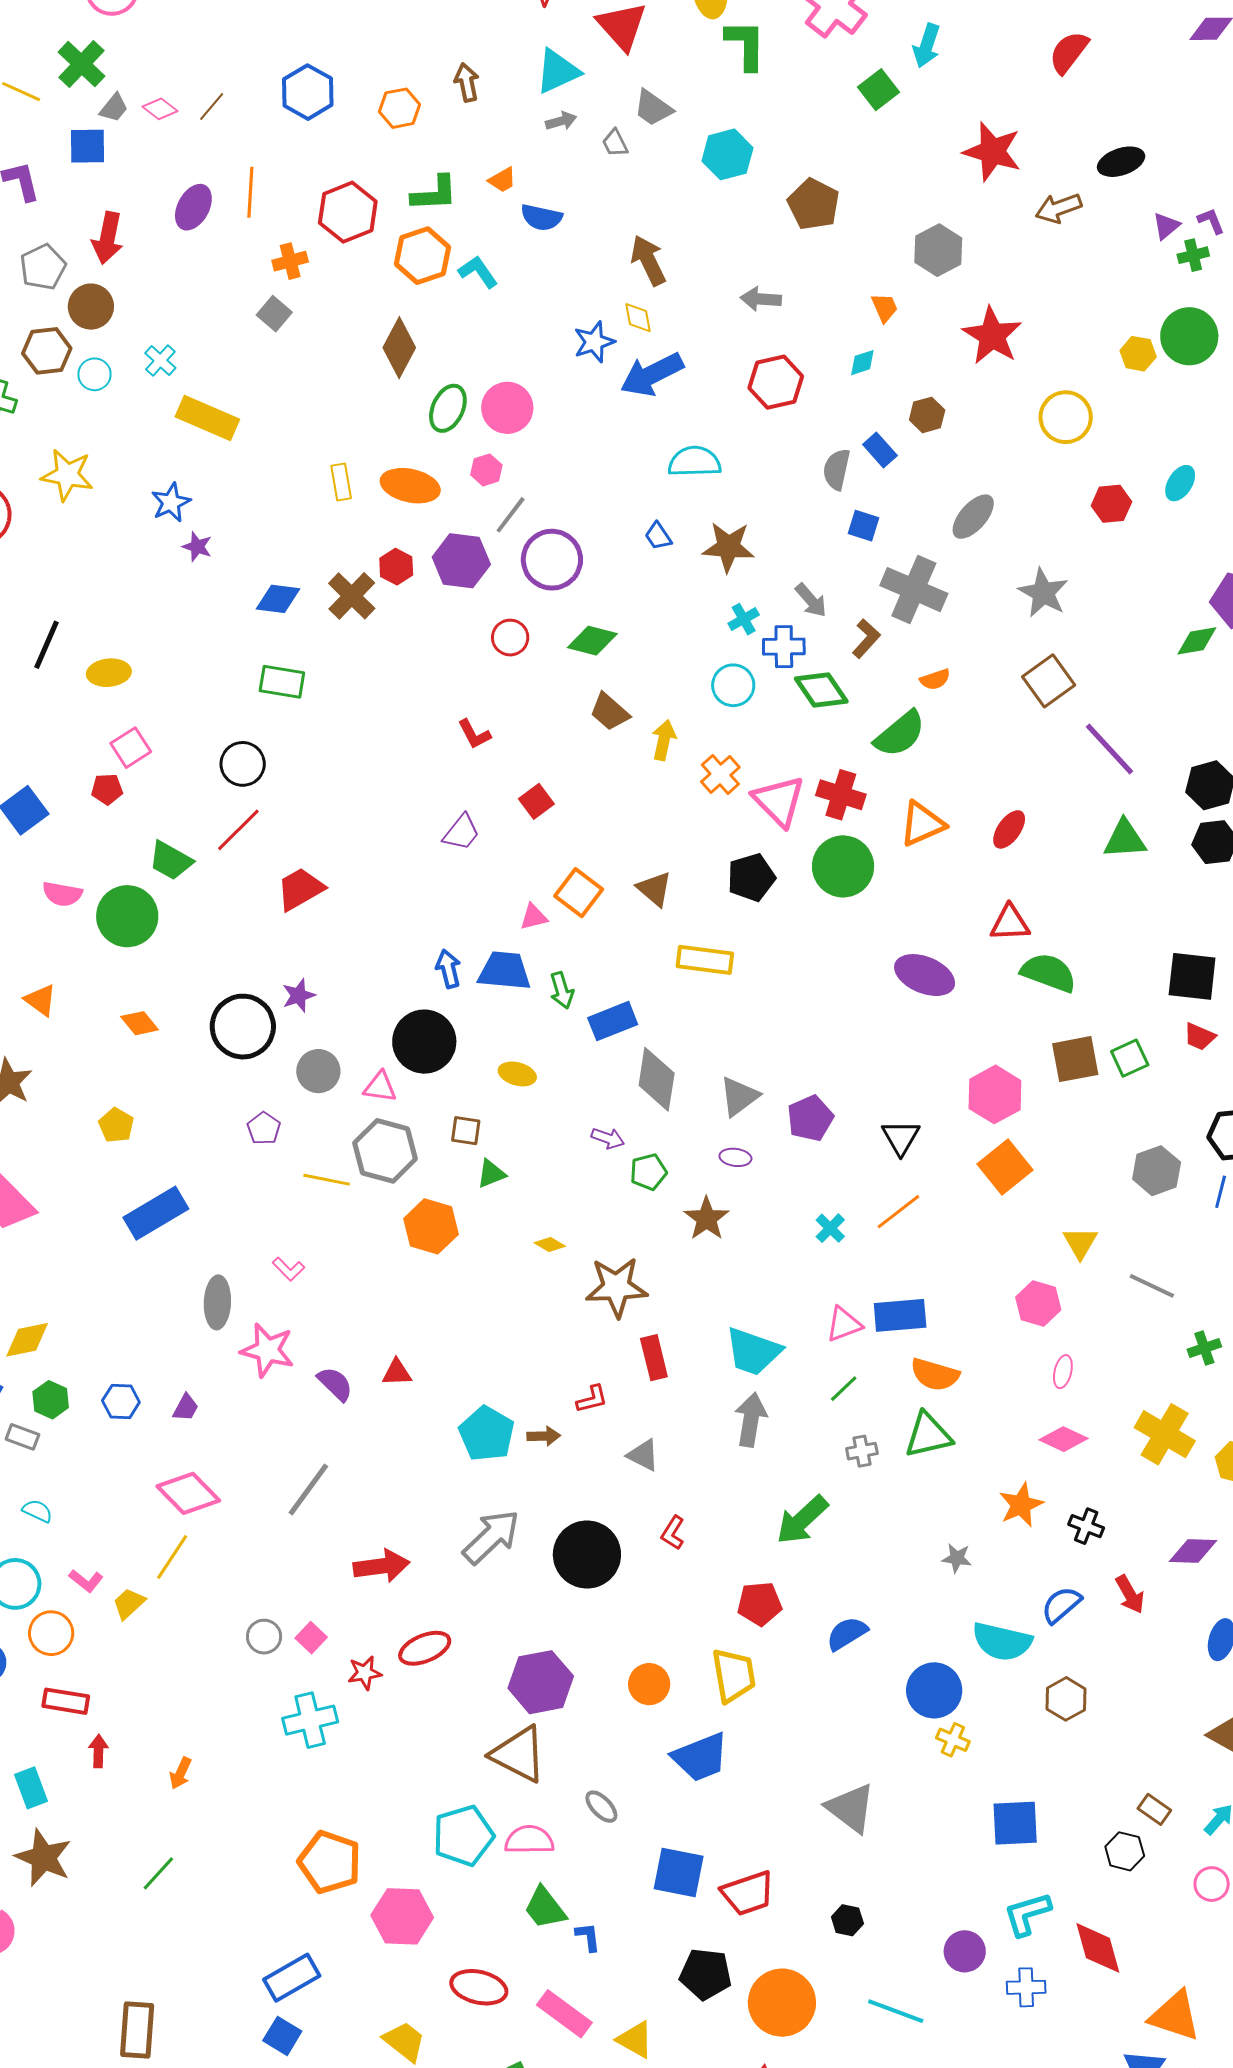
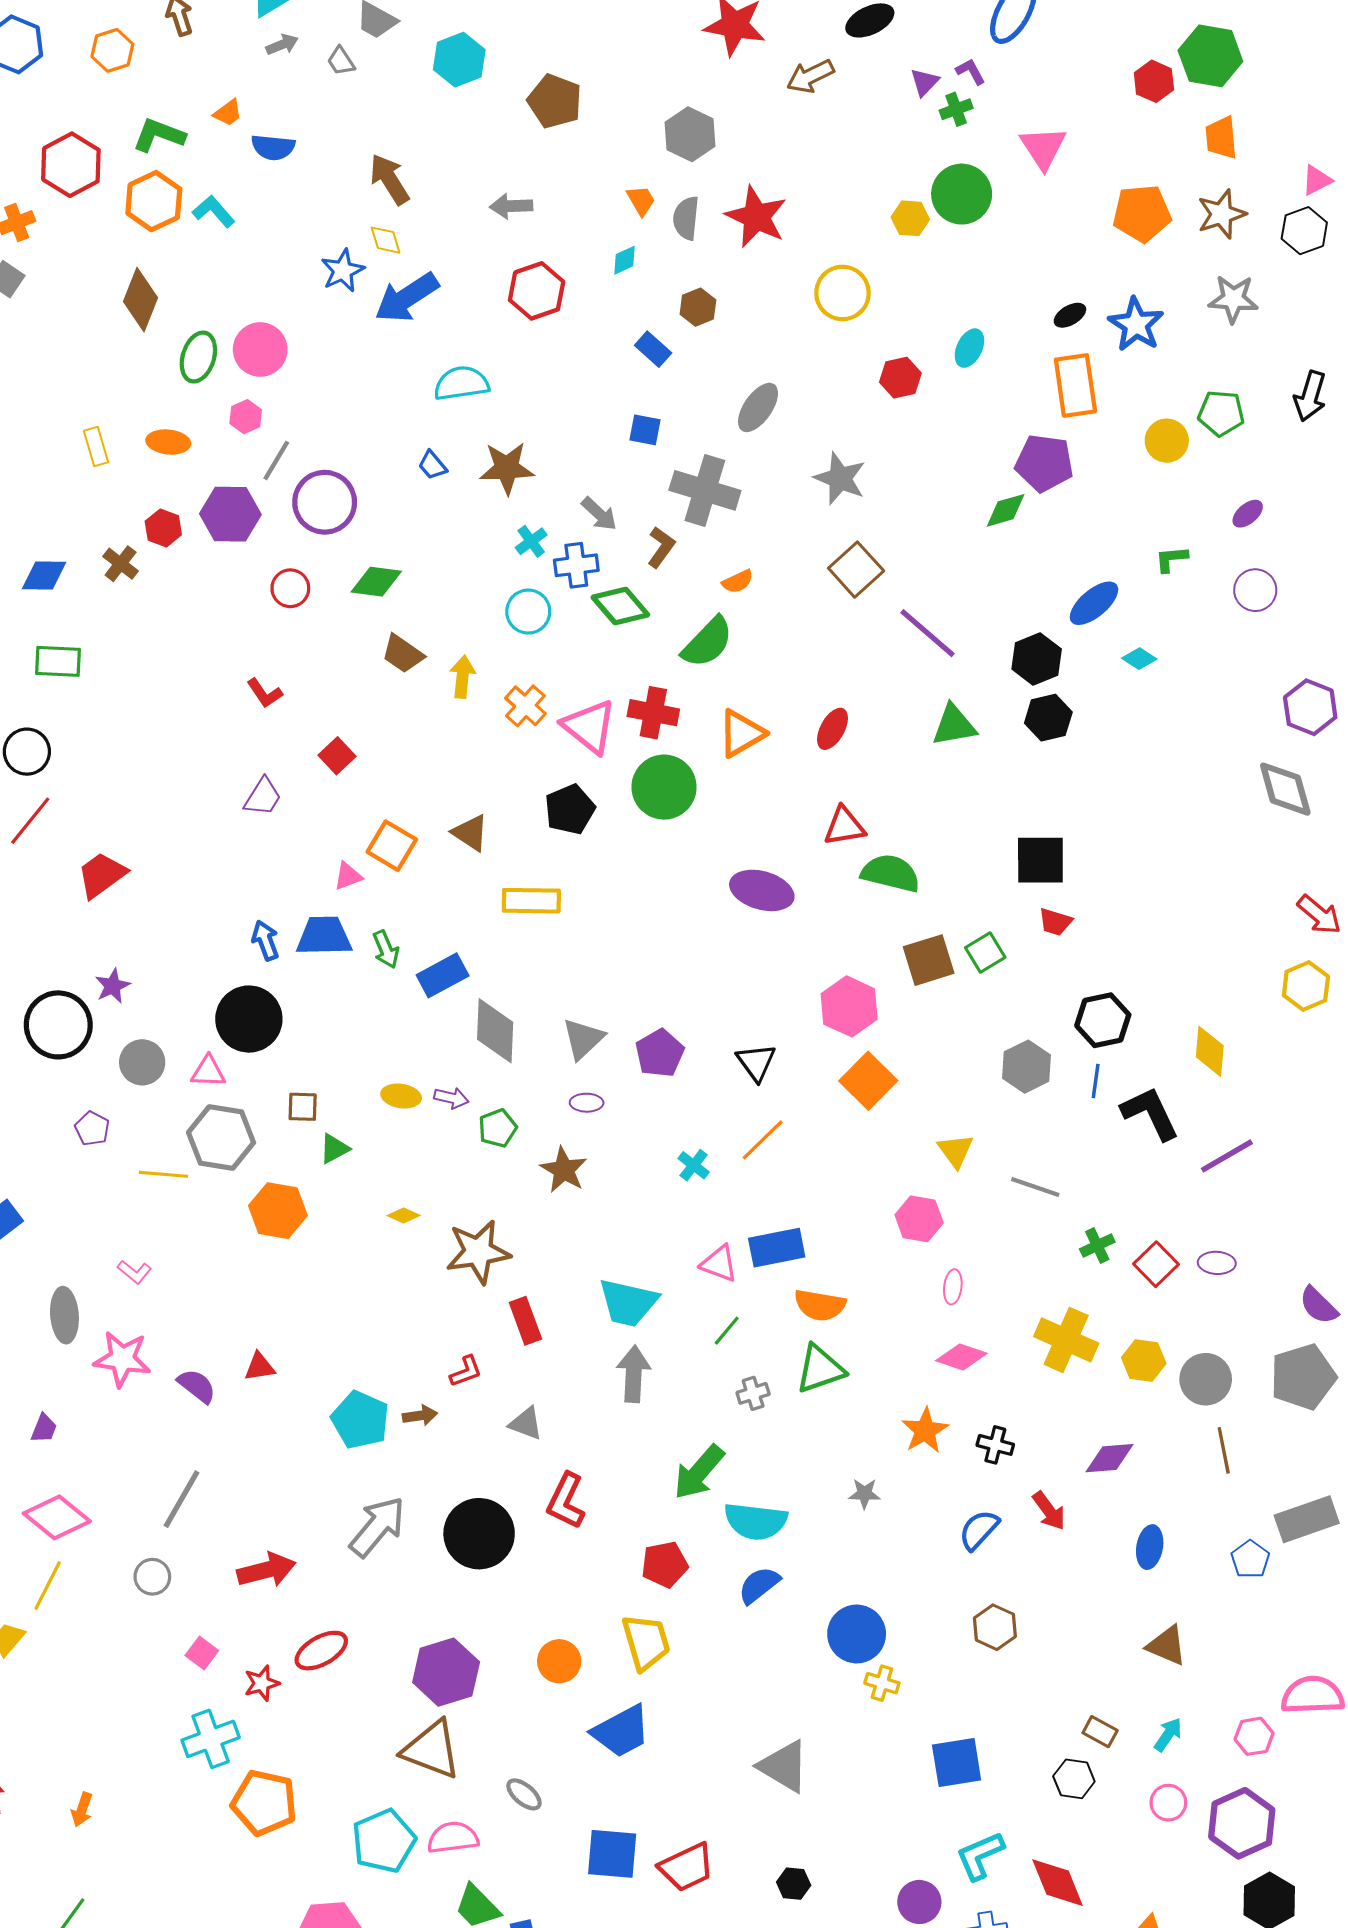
green L-shape: (434, 194) -> (159, 135), turned -150
gray semicircle: (837, 469) -> (686, 218), moved
orange ellipse: (410, 486) -> (168, 442), size x0.7
brown cross: (352, 596) -> (121, 564), size x0.7
yellow ellipse: (517, 1074) -> (401, 1096), moved
pink triangle: (844, 1324) -> (719, 1264), turned 48
red L-shape: (673, 1533) -> (566, 1501), size x1.6
gray circle: (264, 1637) -> (152, 1577), moved
cyan semicircle: (1002, 1642) -> (756, 1521), moved
orange pentagon: (330, 1862) -> (264, 1803), moved

